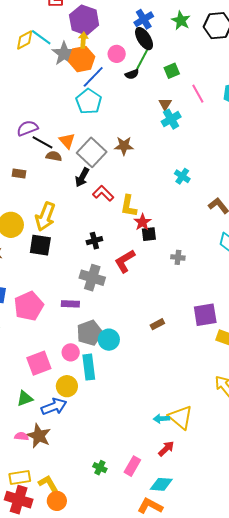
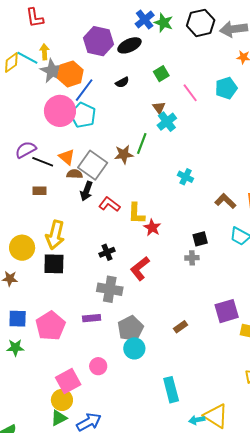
blue cross: (144, 19) -> (145, 20), moved
purple hexagon: (84, 20) -> (98, 41), moved
black ellipse: (144, 39) -> (129, 45), turned -75
yellow arrow: (83, 40) -> (44, 52), moved
pink circle: (117, 54) -> (60, 111), moved, size x1.8
green line: (142, 59) -> (142, 143), moved
brown semicircle: (54, 156) -> (75, 174), moved
brown rectangle: (19, 173) -> (39, 191), moved
black square: (149, 234) -> (200, 239), moved
gray pentagon: (90, 333) -> (130, 328), moved
cyan rectangle: (89, 367) -> (171, 390), moved
yellow circle: (67, 386) -> (62, 400), moved

